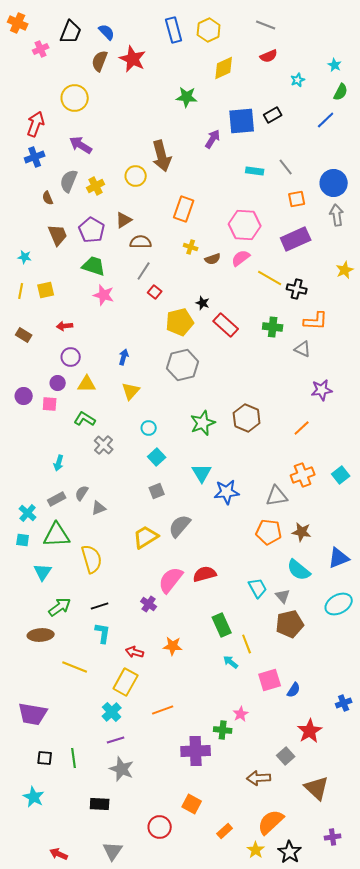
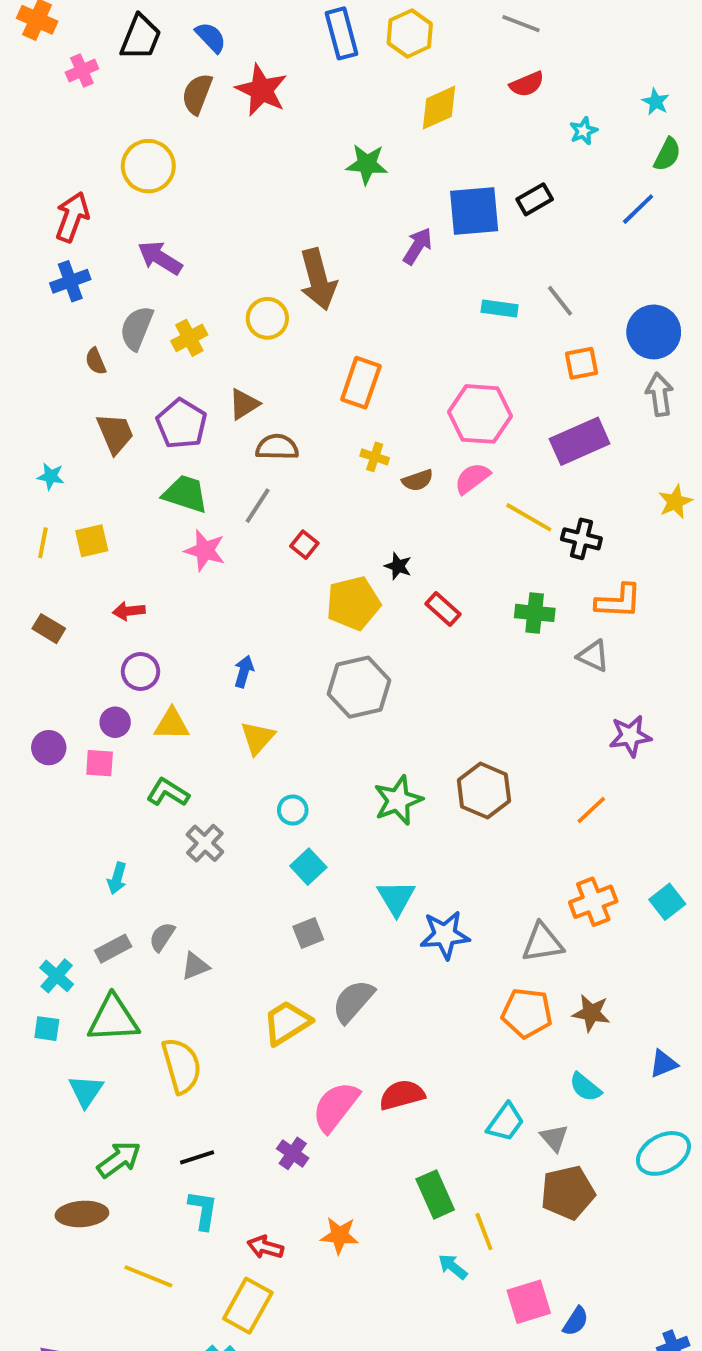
gray line: (144, 271) -> (258, 506), moved
red rectangle: (226, 325) -> (443, 609), size x0.7
blue triangle: (339, 558) -> (663, 1064), size x0.7
cyan semicircle: (299, 570) -> (585, 1087), size x0.7
cyan trapezoid: (258, 588) -> (505, 1122), turned 65

